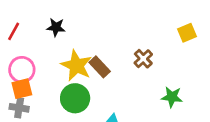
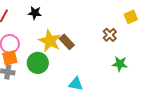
brown cross: (143, 59) -> (110, 35), moved
green circle: (75, 98) -> (38, 63), moved

